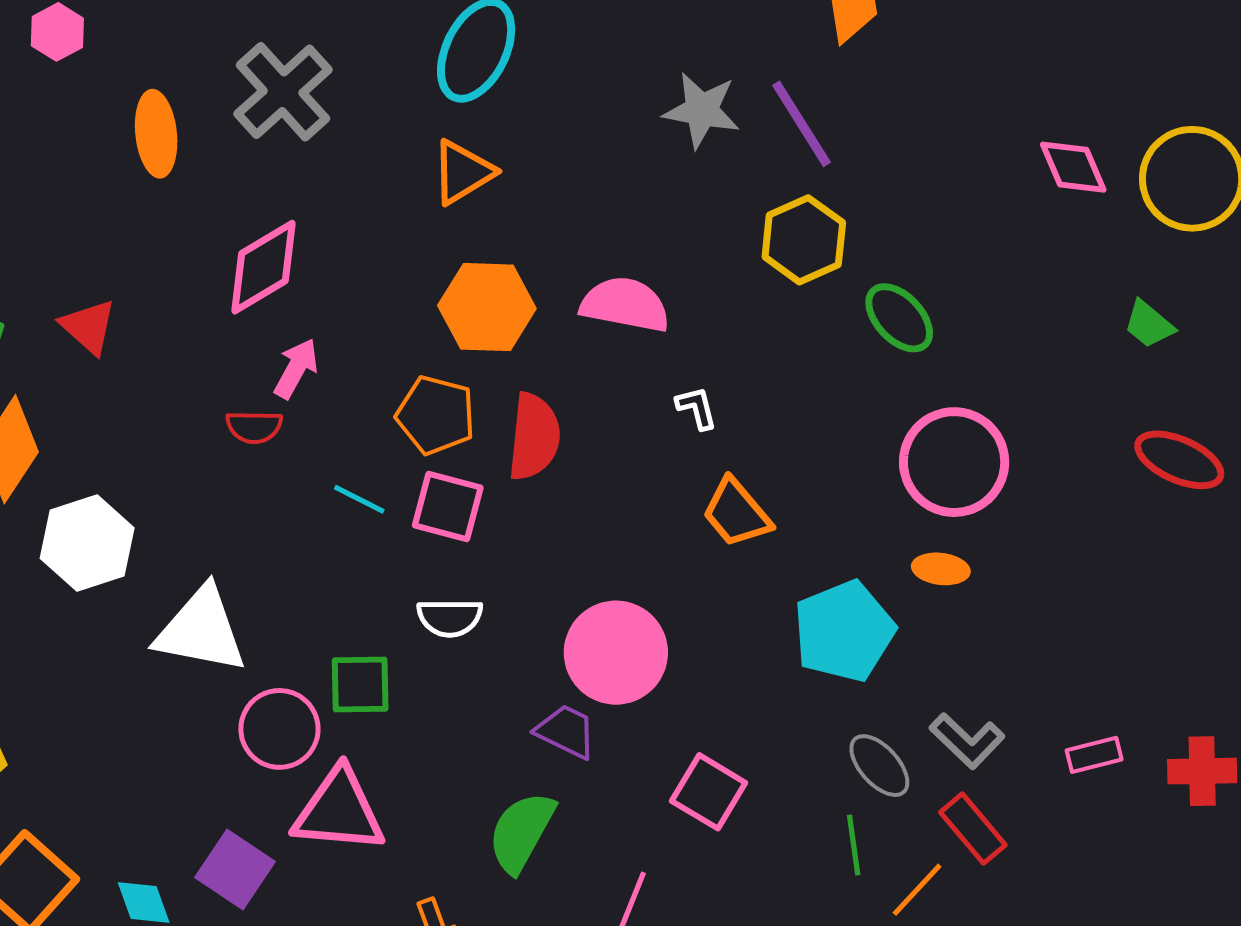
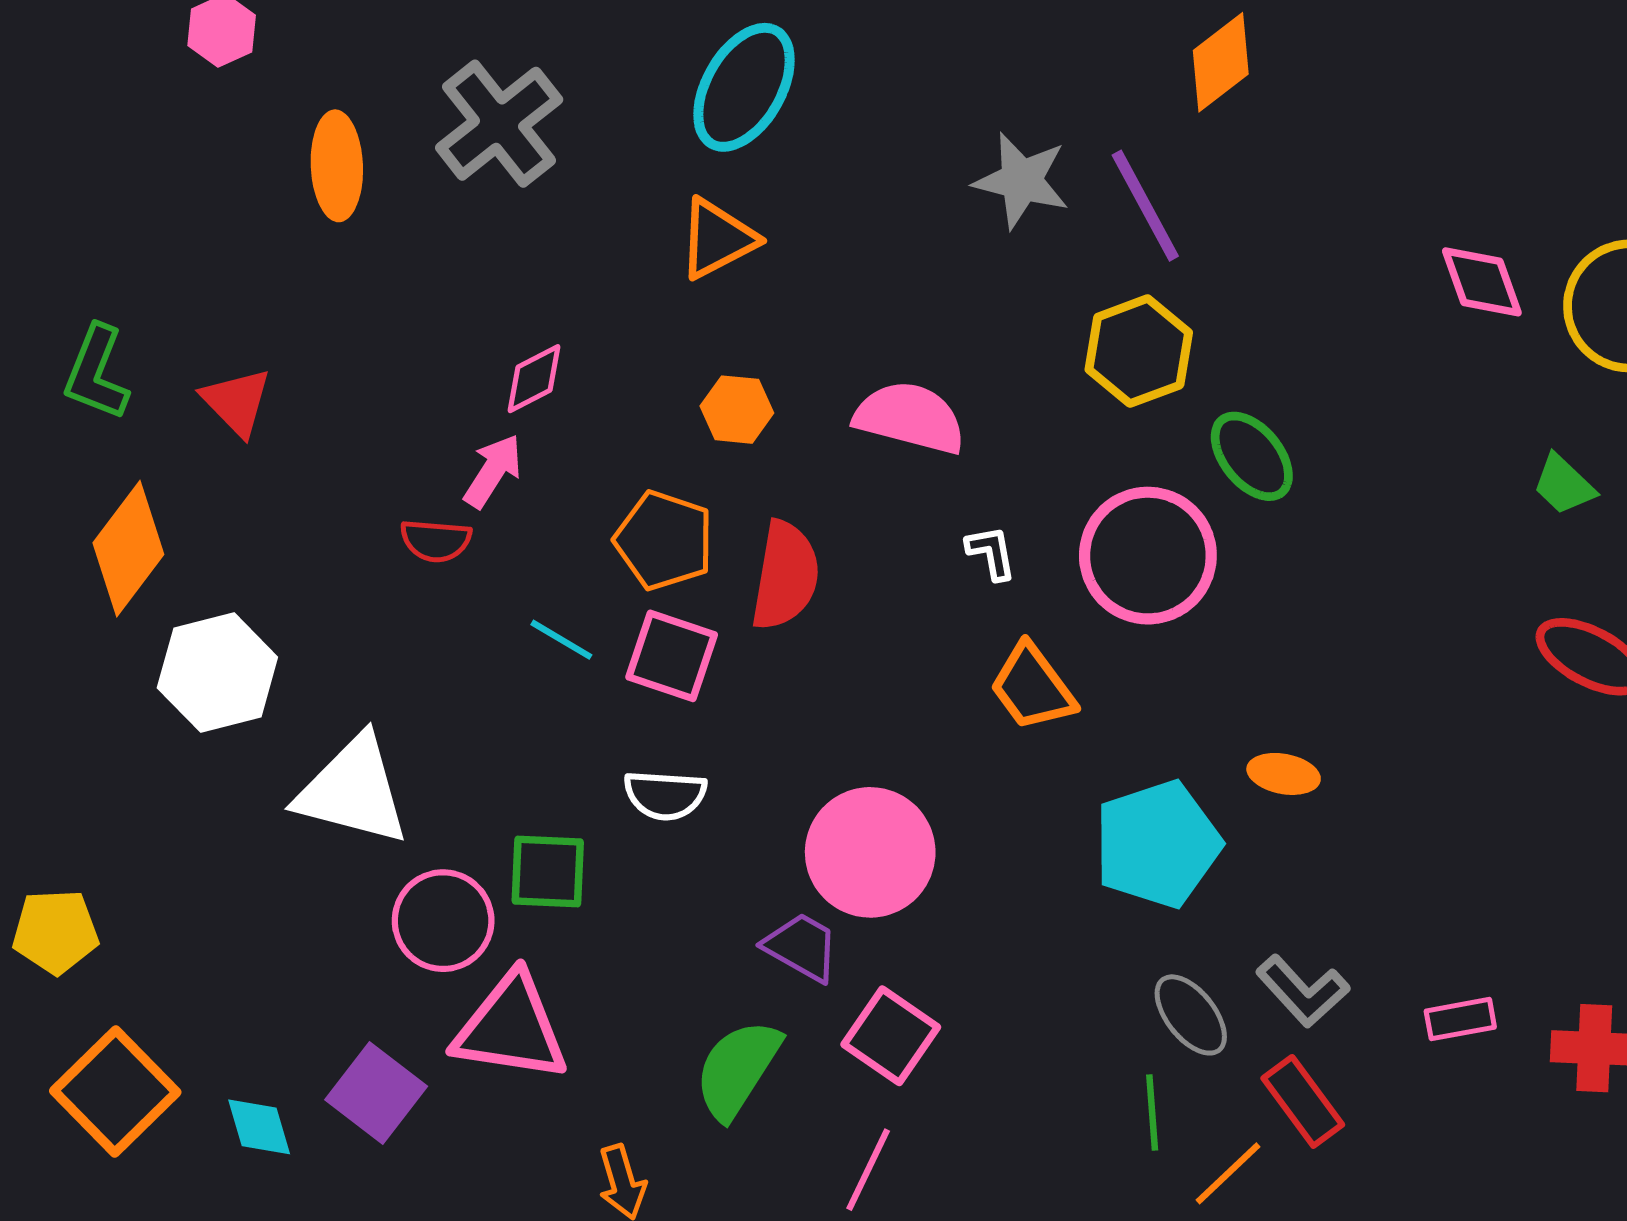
pink diamond: (263, 267) -> (534, 379), moved, size x0.6
orange hexagon: (487, 307) -> (737, 410), size x0.6
pink circle: (954, 462) -> (1148, 556), moved
pink square: (709, 792) -> (891, 1036), moved

